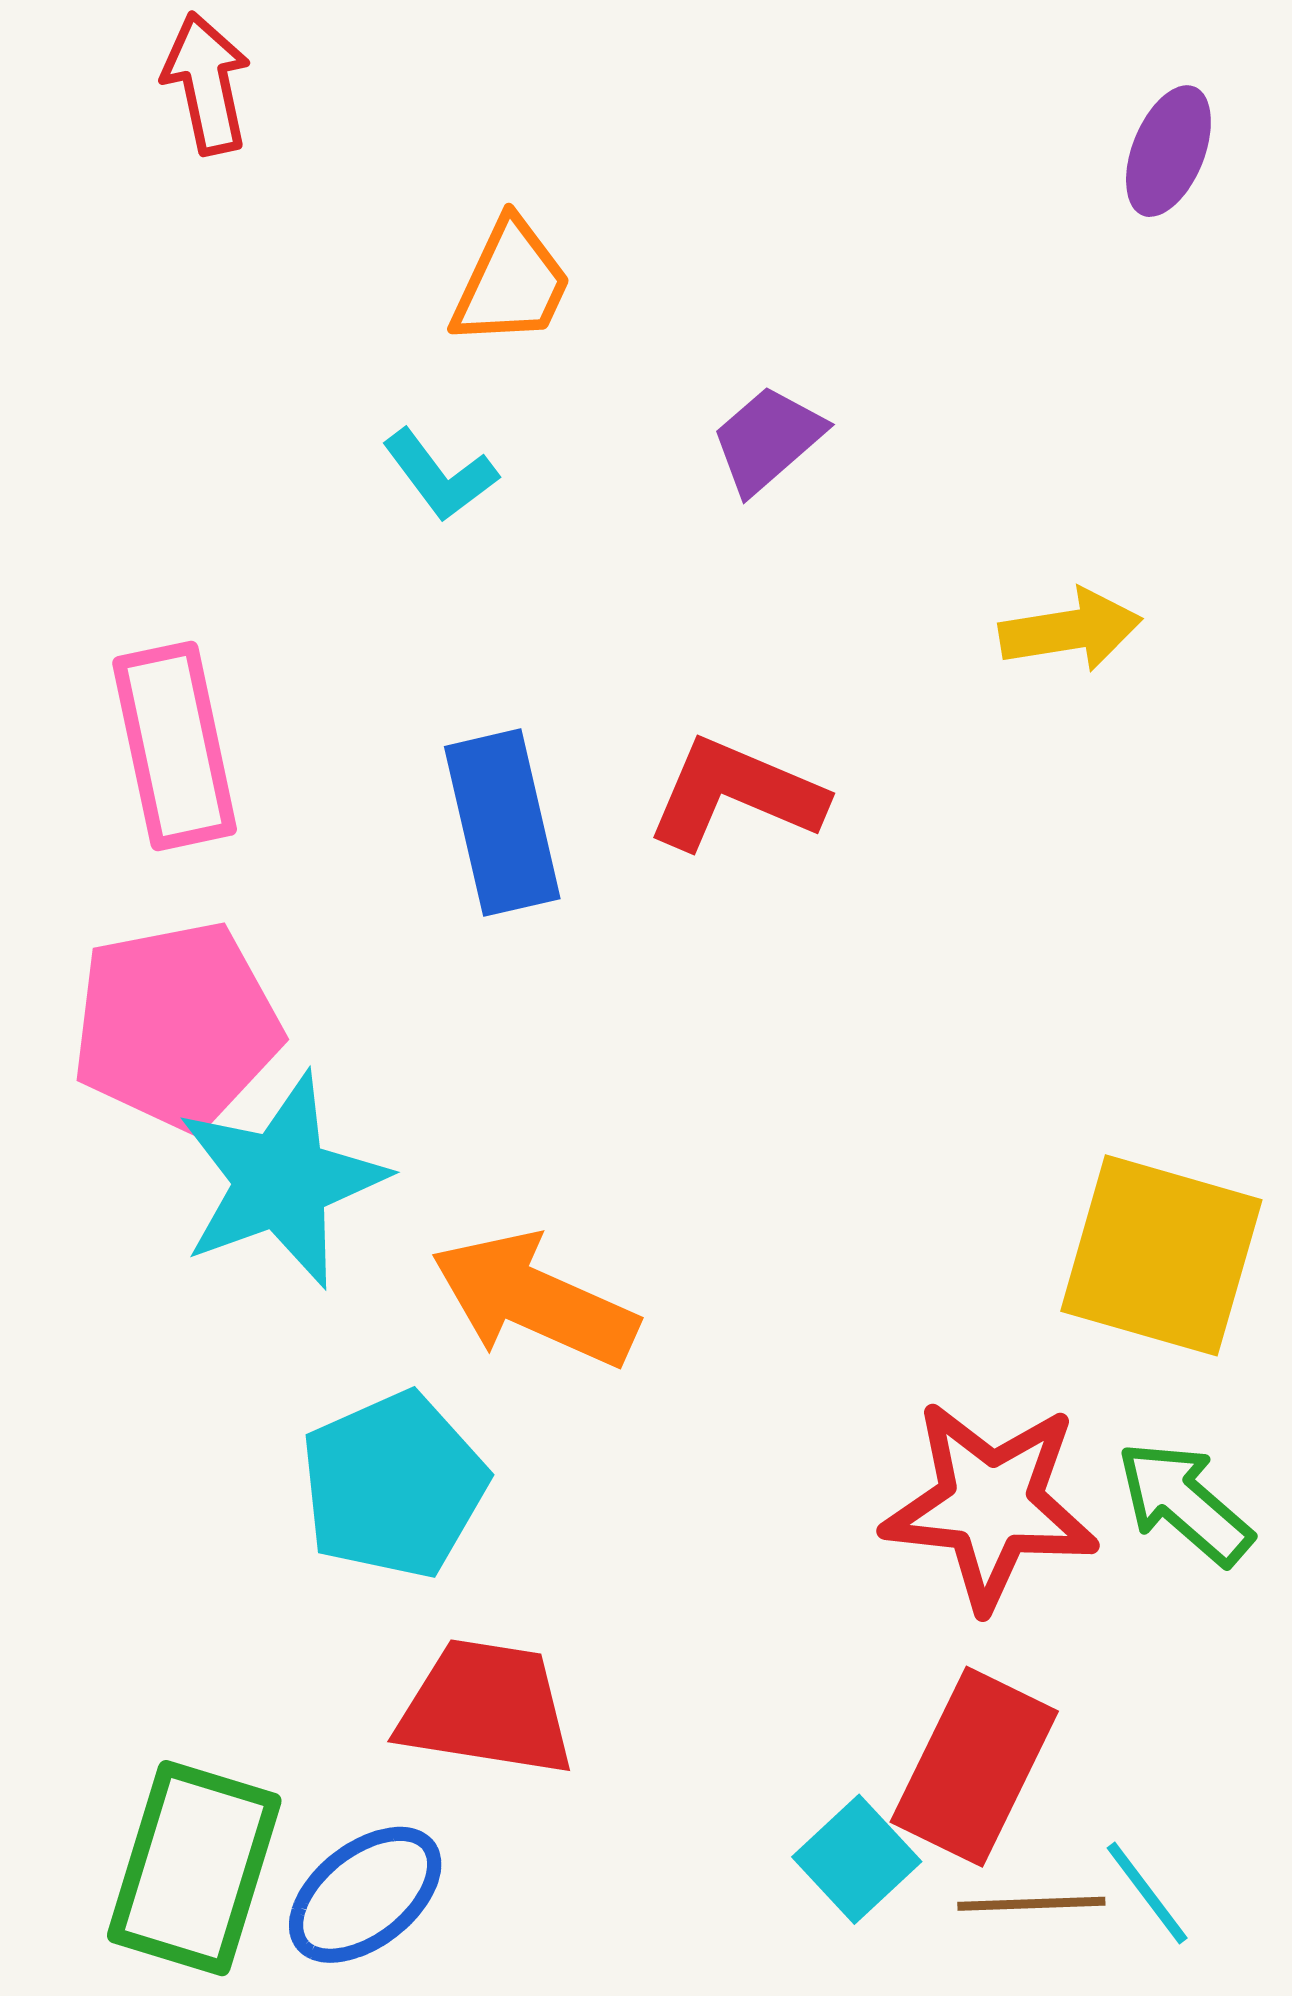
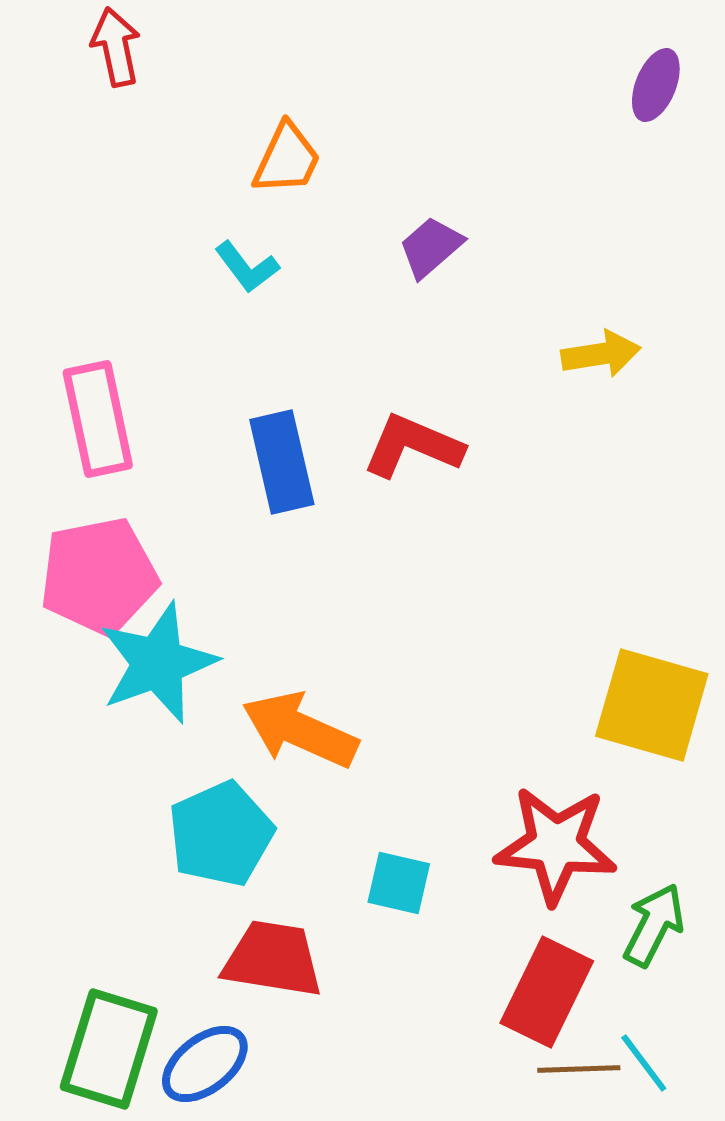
green arrow: (1184, 1503) -> (654, 925), moved, turned 76
cyan square: (857, 1859) -> (399, 883), moved, turned -34

